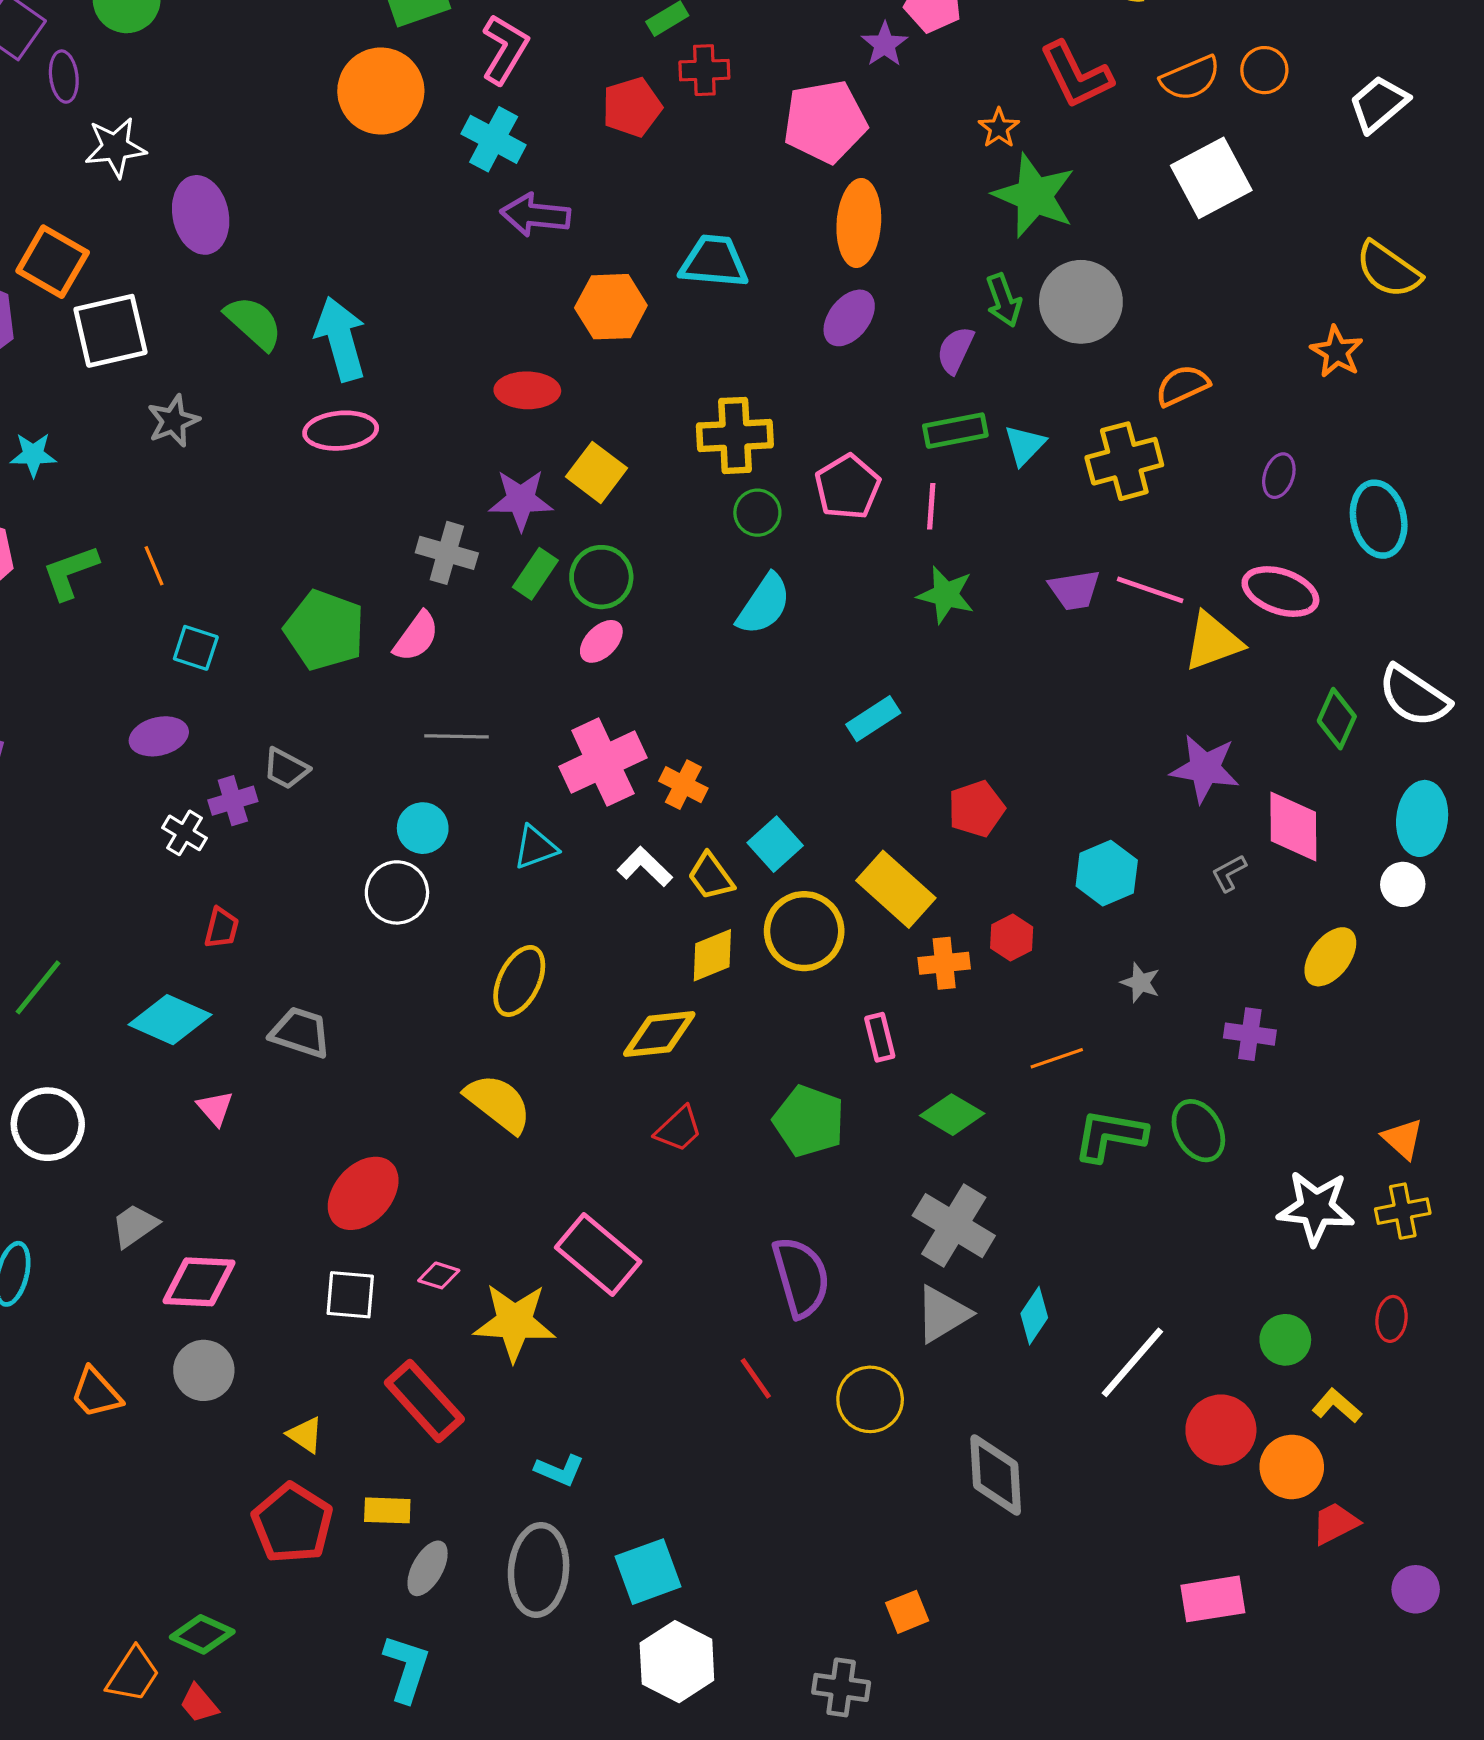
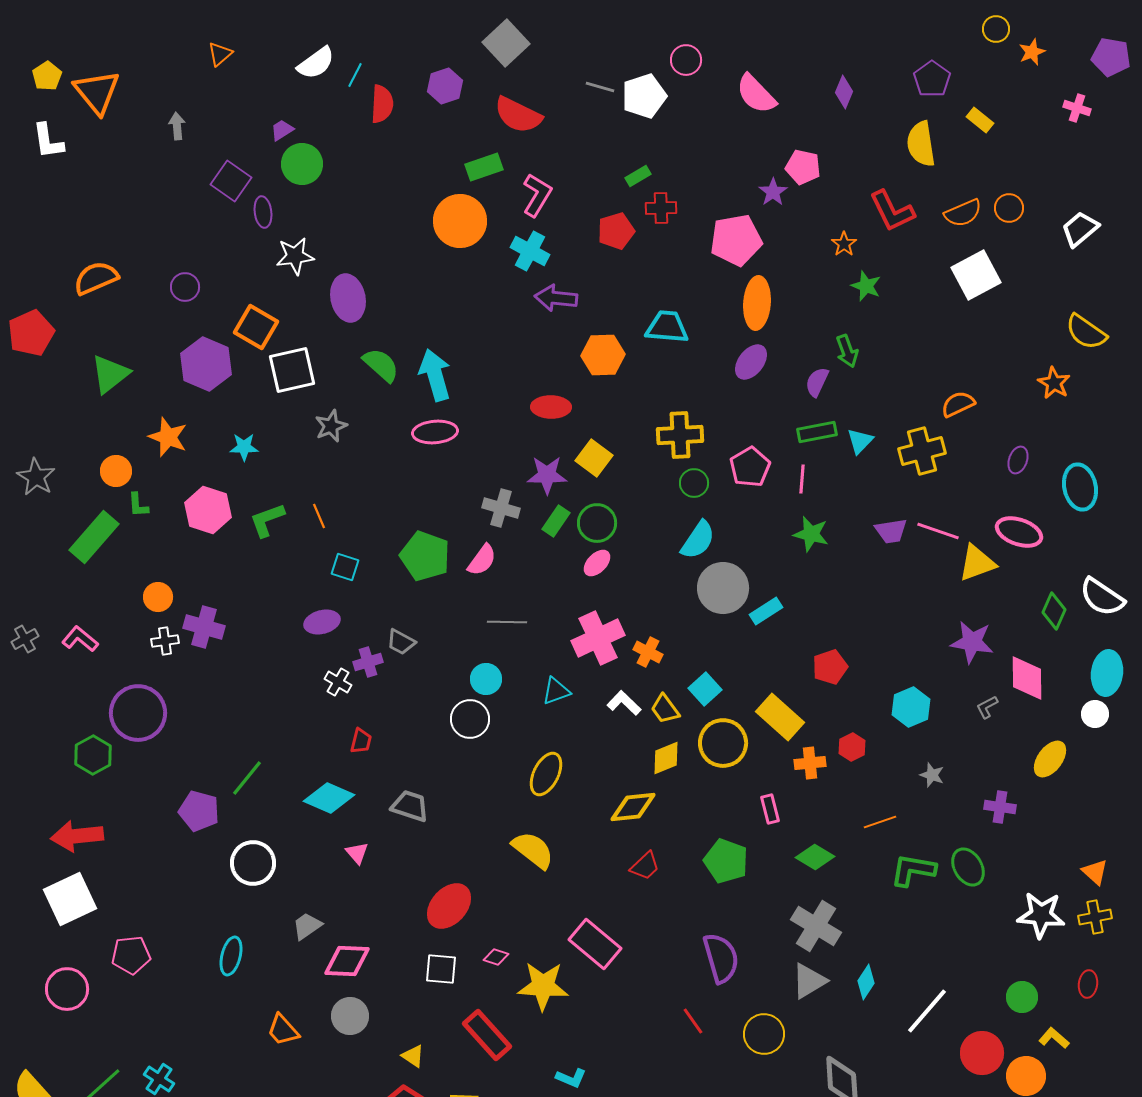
green star: (1034, 196) -> (866, 286), size x0.6
gray circle: (1081, 302) -> (723, 588), moved

